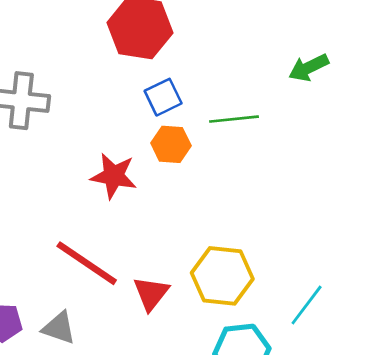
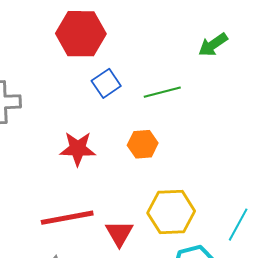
orange hexagon: (171, 144) -> (143, 144), moved
red line: (87, 263) -> (67, 218), turned -36

